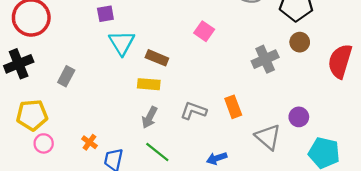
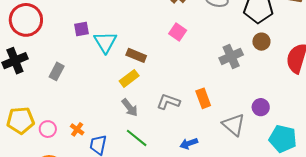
purple square: (105, 14) -> (82, 29), moved
yellow rectangle: (149, 84) -> (129, 78), turned -42
yellow pentagon: (32, 115) -> (20, 120), moved
gray arrow: (150, 117) -> (130, 108), turned -66
pink circle: (44, 143) -> (48, 129), moved

